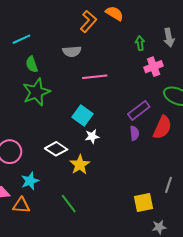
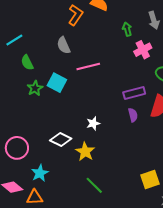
gray semicircle: (72, 51) -> (64, 45), turned 78
green star: (36, 92) -> (35, 88), size x0.6
purple rectangle: (139, 110) -> (134, 93), turned 30
cyan square: (83, 116) -> (57, 83), moved
green line: (69, 204) -> (94, 185), moved

